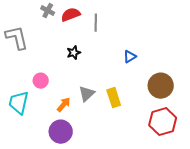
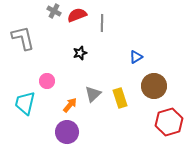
brown circle: (161, 86) -> (154, 86), moved

